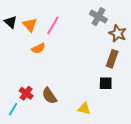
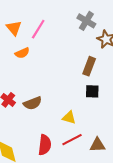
brown rectangle: (112, 59) -> (89, 66), moved
brown semicircle: (49, 96) -> (33, 103), turned -78

